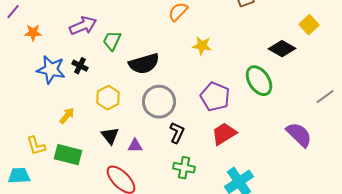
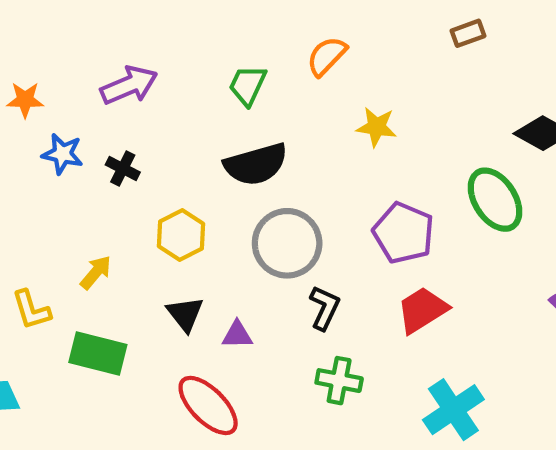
green trapezoid: (112, 41) -> (248, 85), moved
blue star: (51, 70) -> (62, 154), moved, size x0.7
yellow L-shape: (36, 146) -> (31, 310), moved

